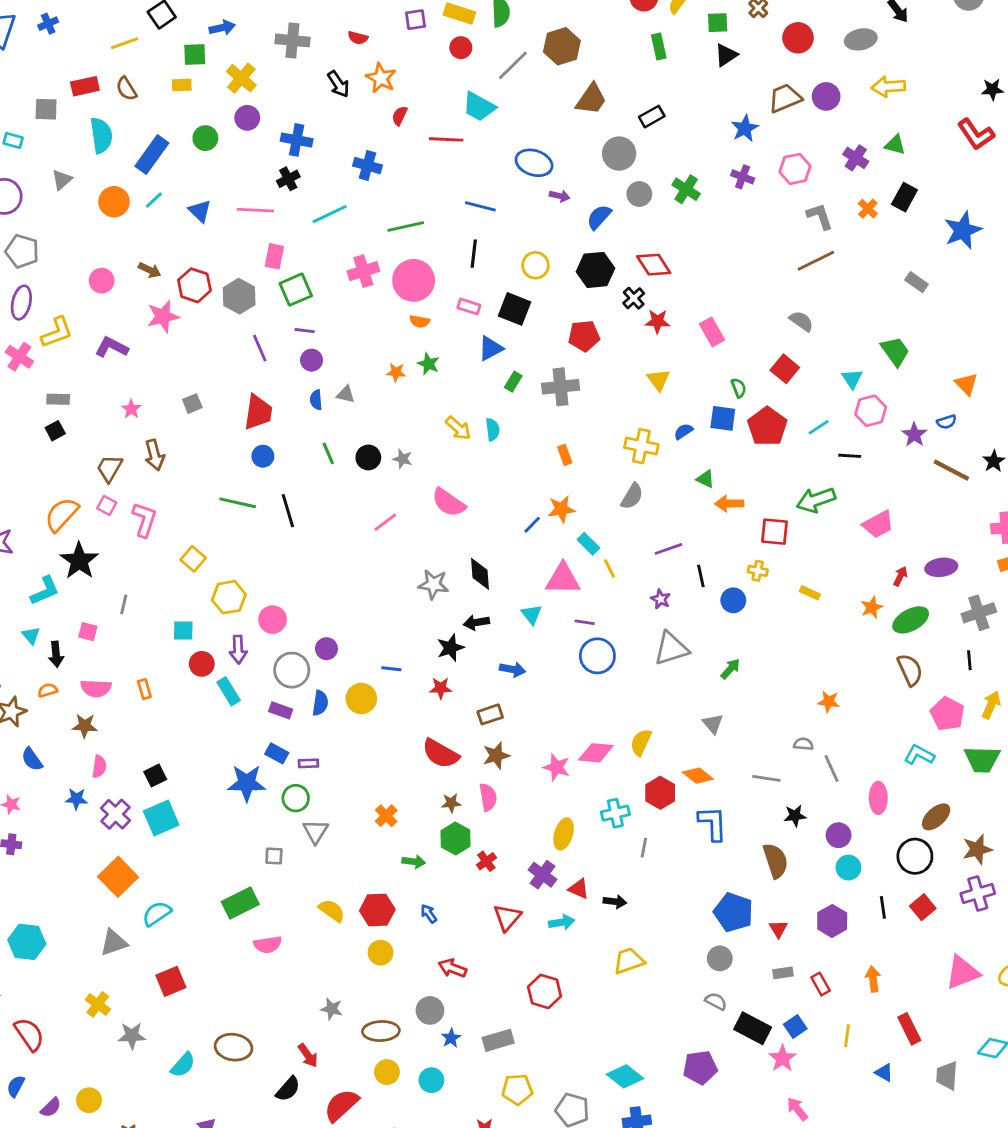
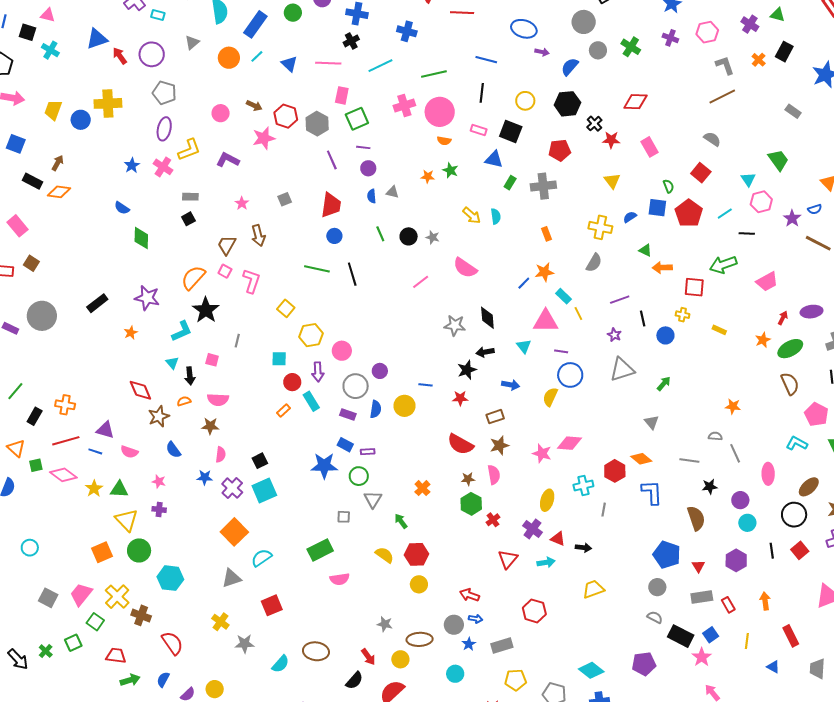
red diamond: (654, 265) -> (635, 102), moved, turned -55
blue triangle: (491, 348) -> (494, 159), turned 42
orange rectangle: (144, 689) -> (284, 411), moved, turned 64
yellow semicircle: (641, 742) -> (550, 397), moved
green arrow: (414, 862) -> (401, 521), moved, turned -133
blue arrow: (429, 914) -> (476, 619), moved, turned 136
gray rectangle: (783, 973) -> (702, 597), size x1.5
yellow circle: (387, 1072) -> (400, 659), moved

